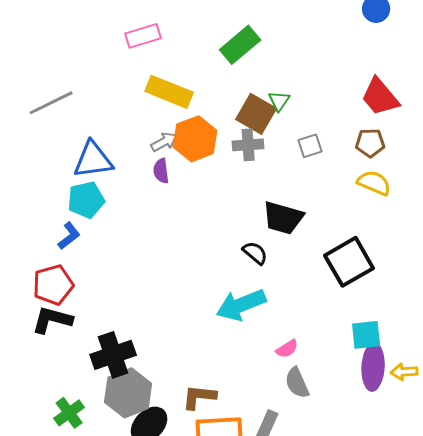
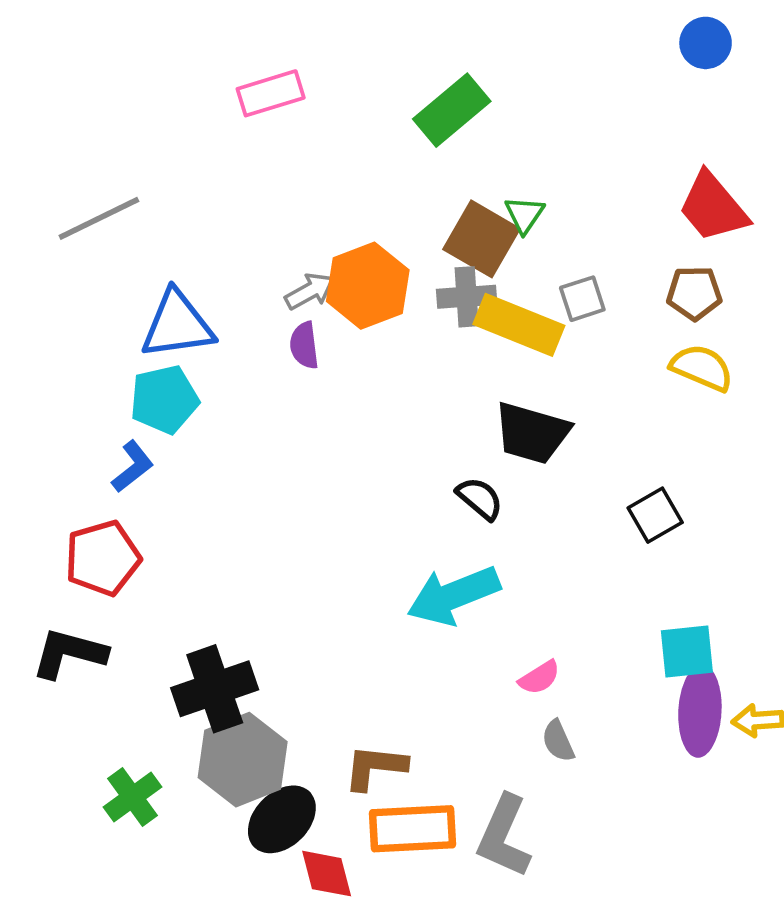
yellow rectangle: (169, 92) -> (519, 325), moved
black square: (349, 262) -> (655, 515), size x0.6
black L-shape: (52, 320) -> (69, 653), moved
gray semicircle: (297, 383) -> (558, 741), size x0.7

